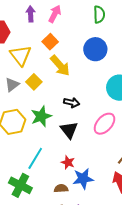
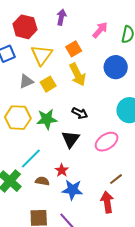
pink arrow: (55, 14) -> (100, 30), moved
brown semicircle: (61, 188) -> (42, 181), moved

